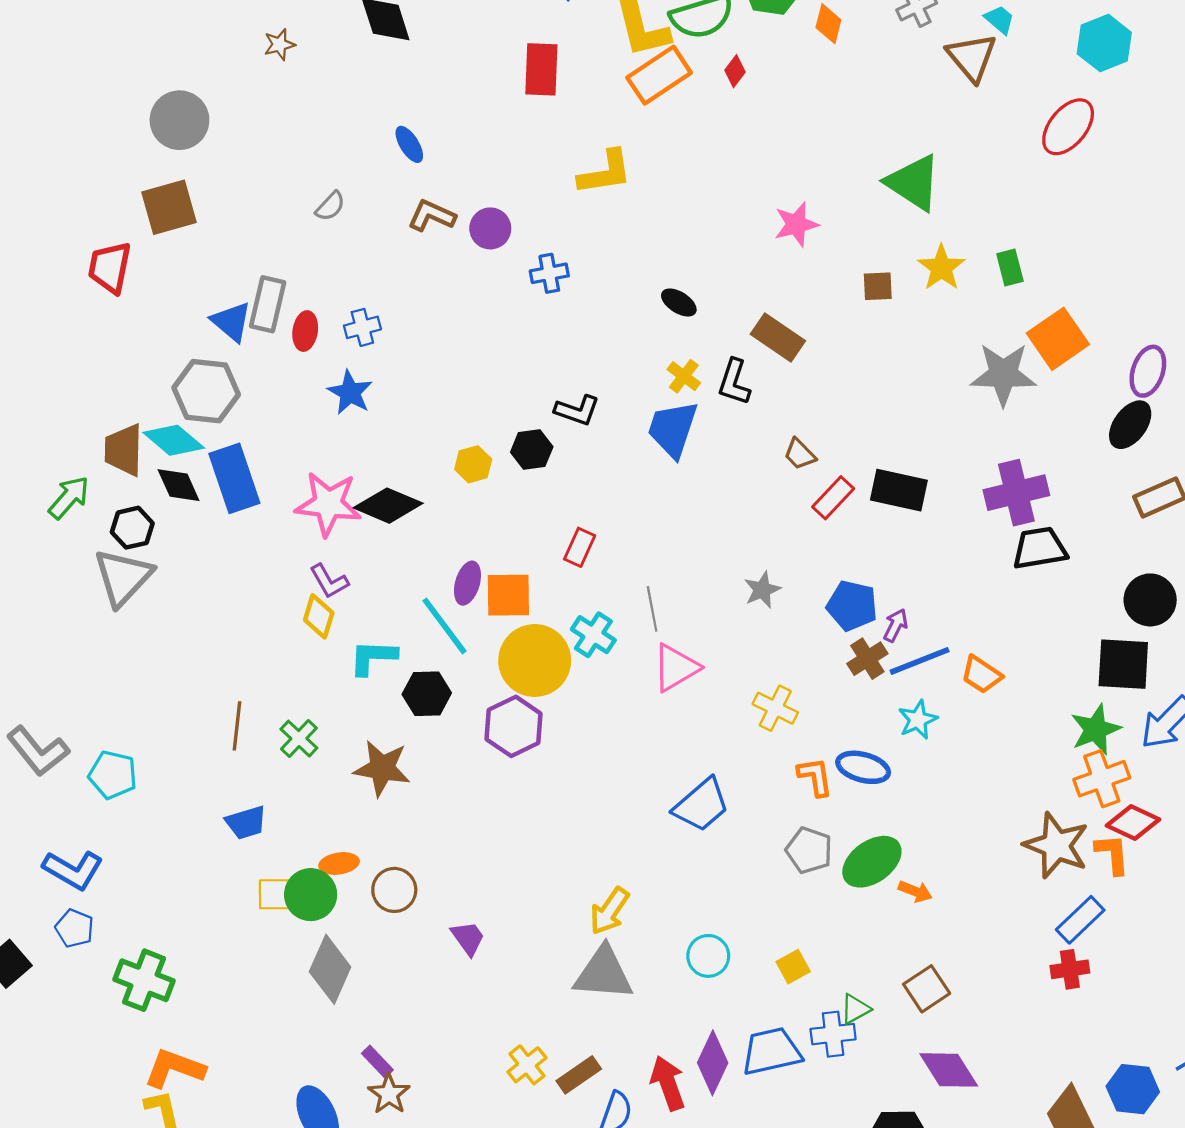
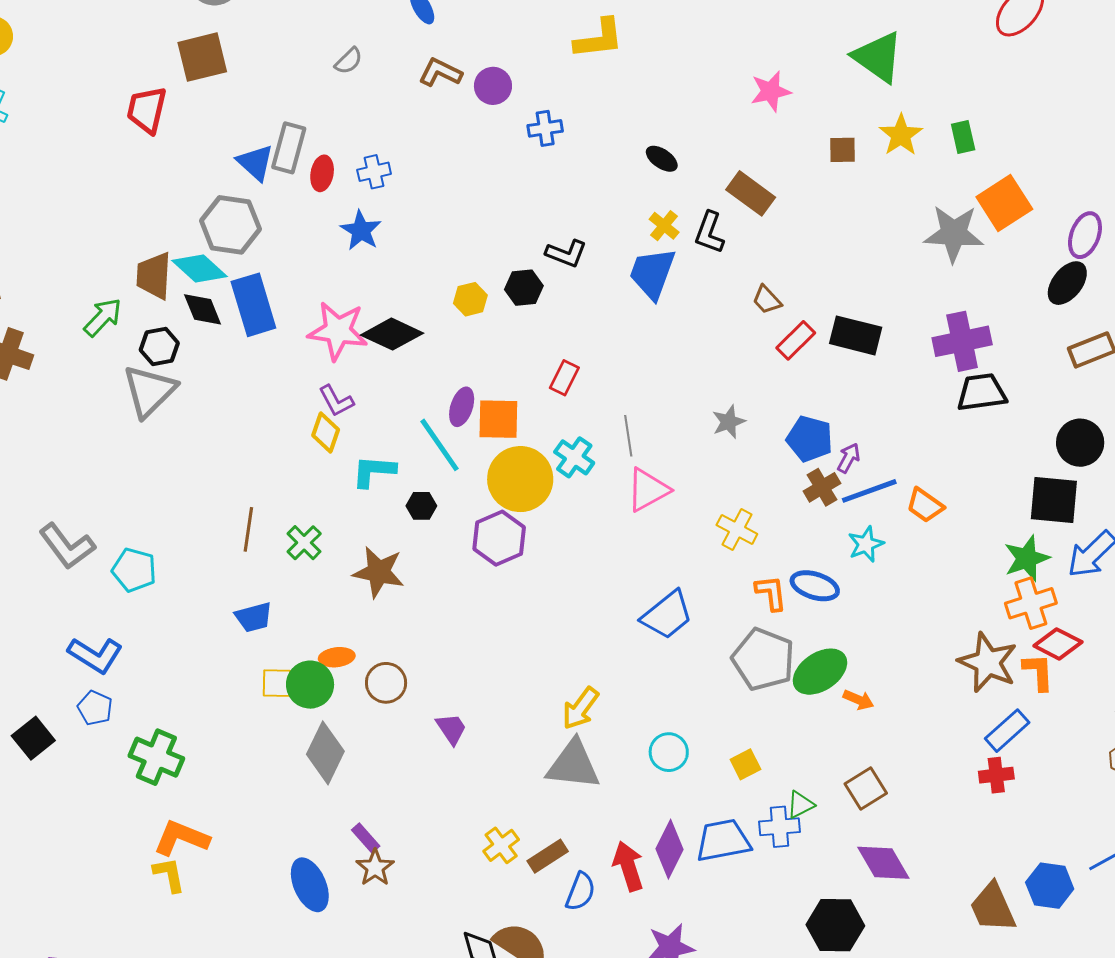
black hexagon: (427, 694) -> (421, 506), size x0.7
gray pentagon: (809, 850) -> (763, 659), size x1.5

